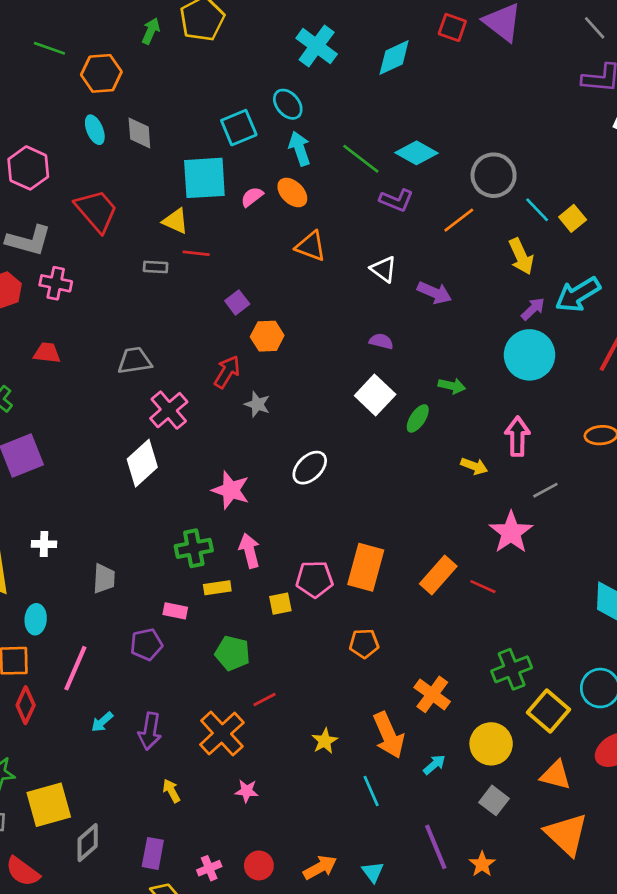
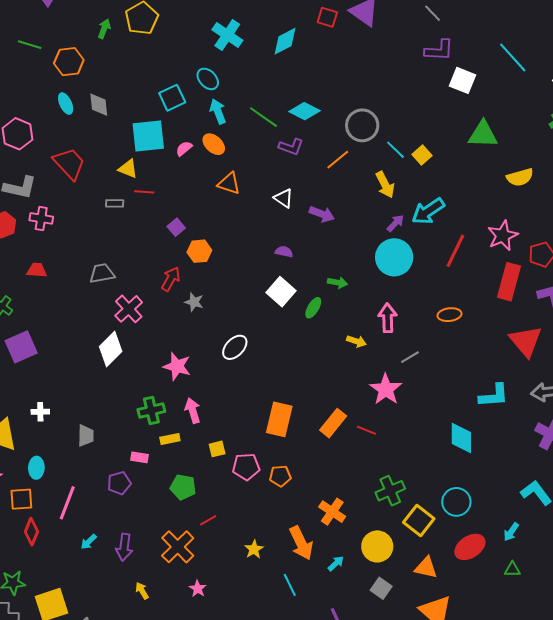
pink pentagon: (315, 579) -> (246, 467), moved
pink star: (247, 791) -> (198, 589), turned 30

